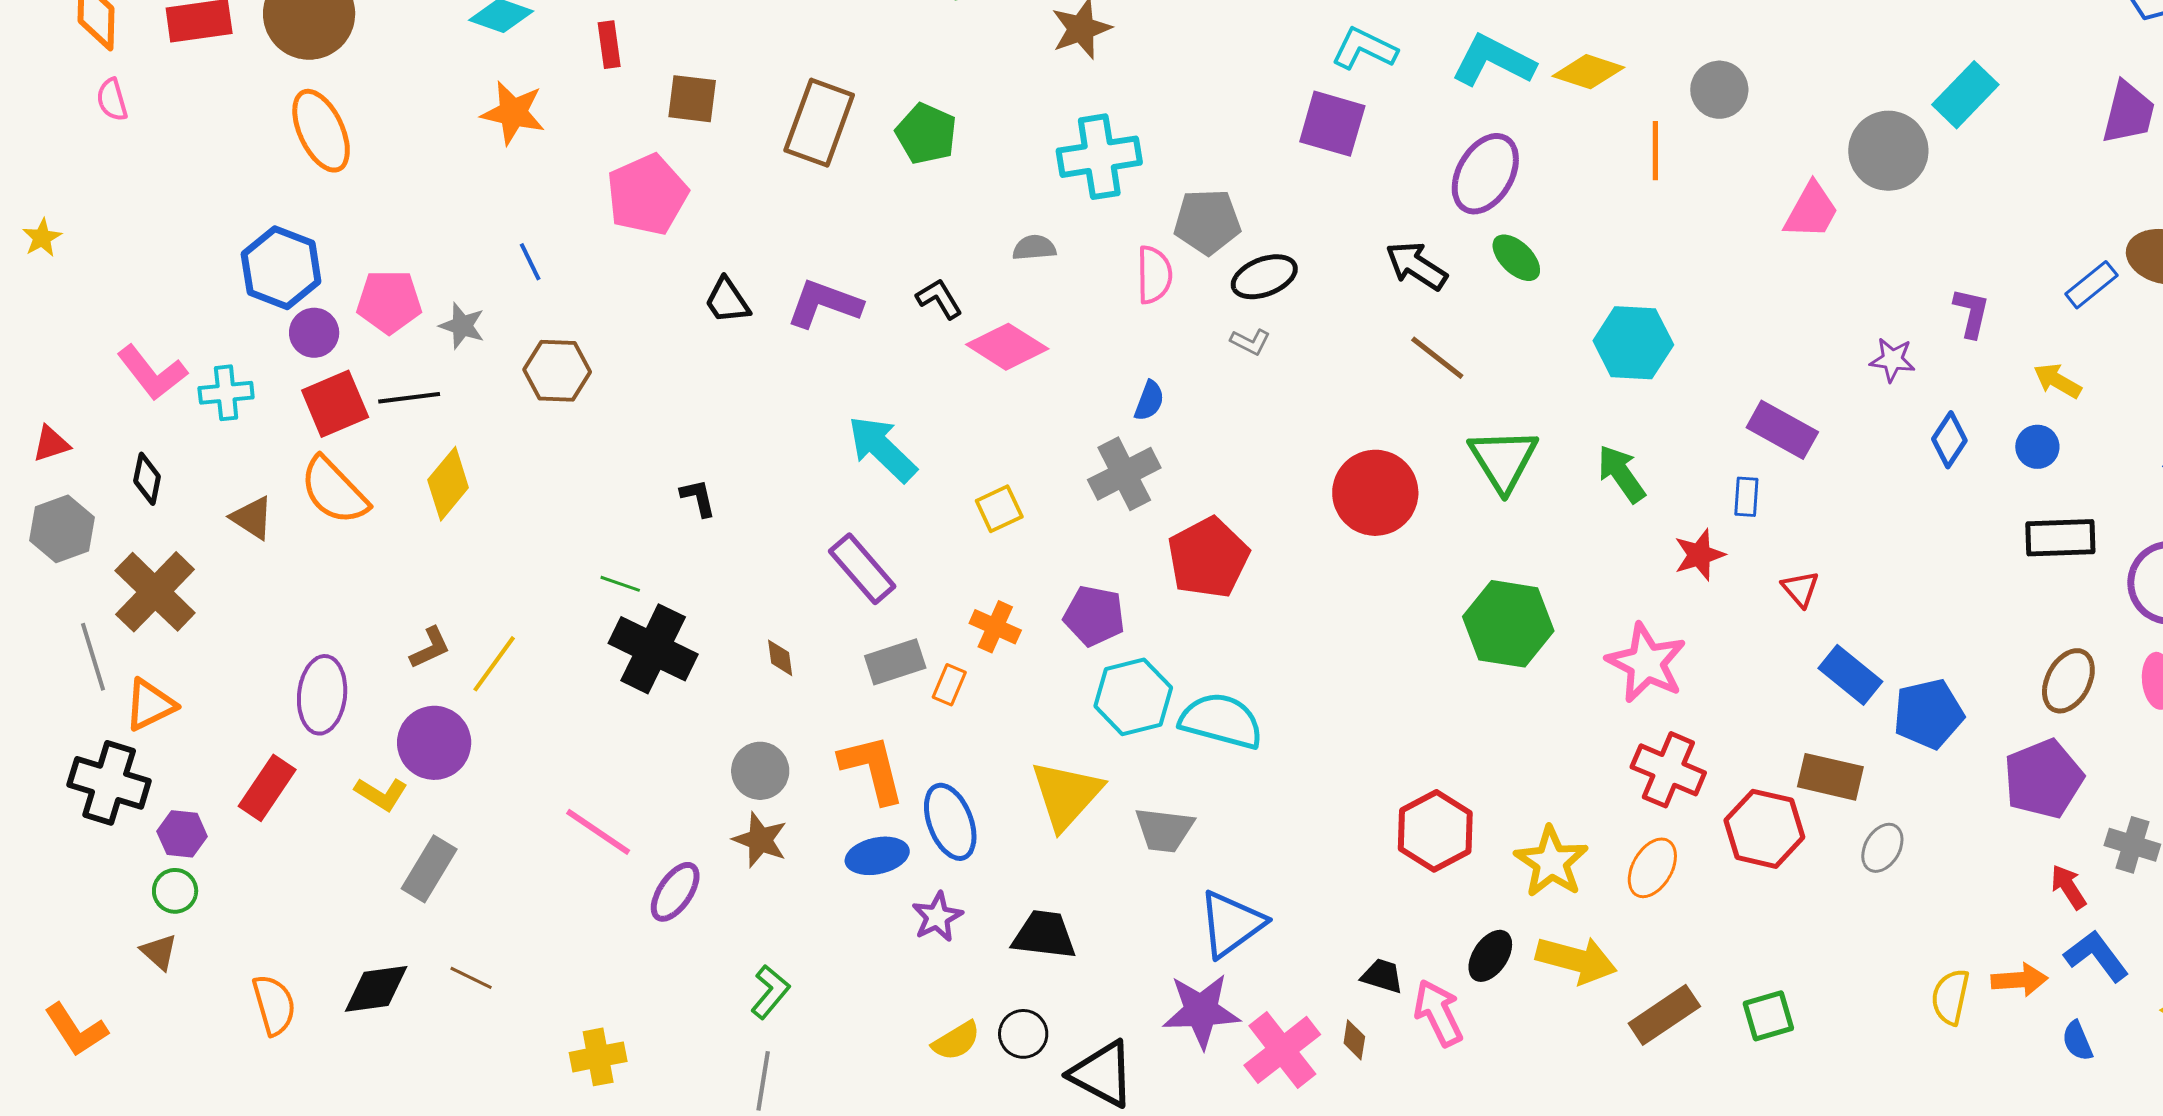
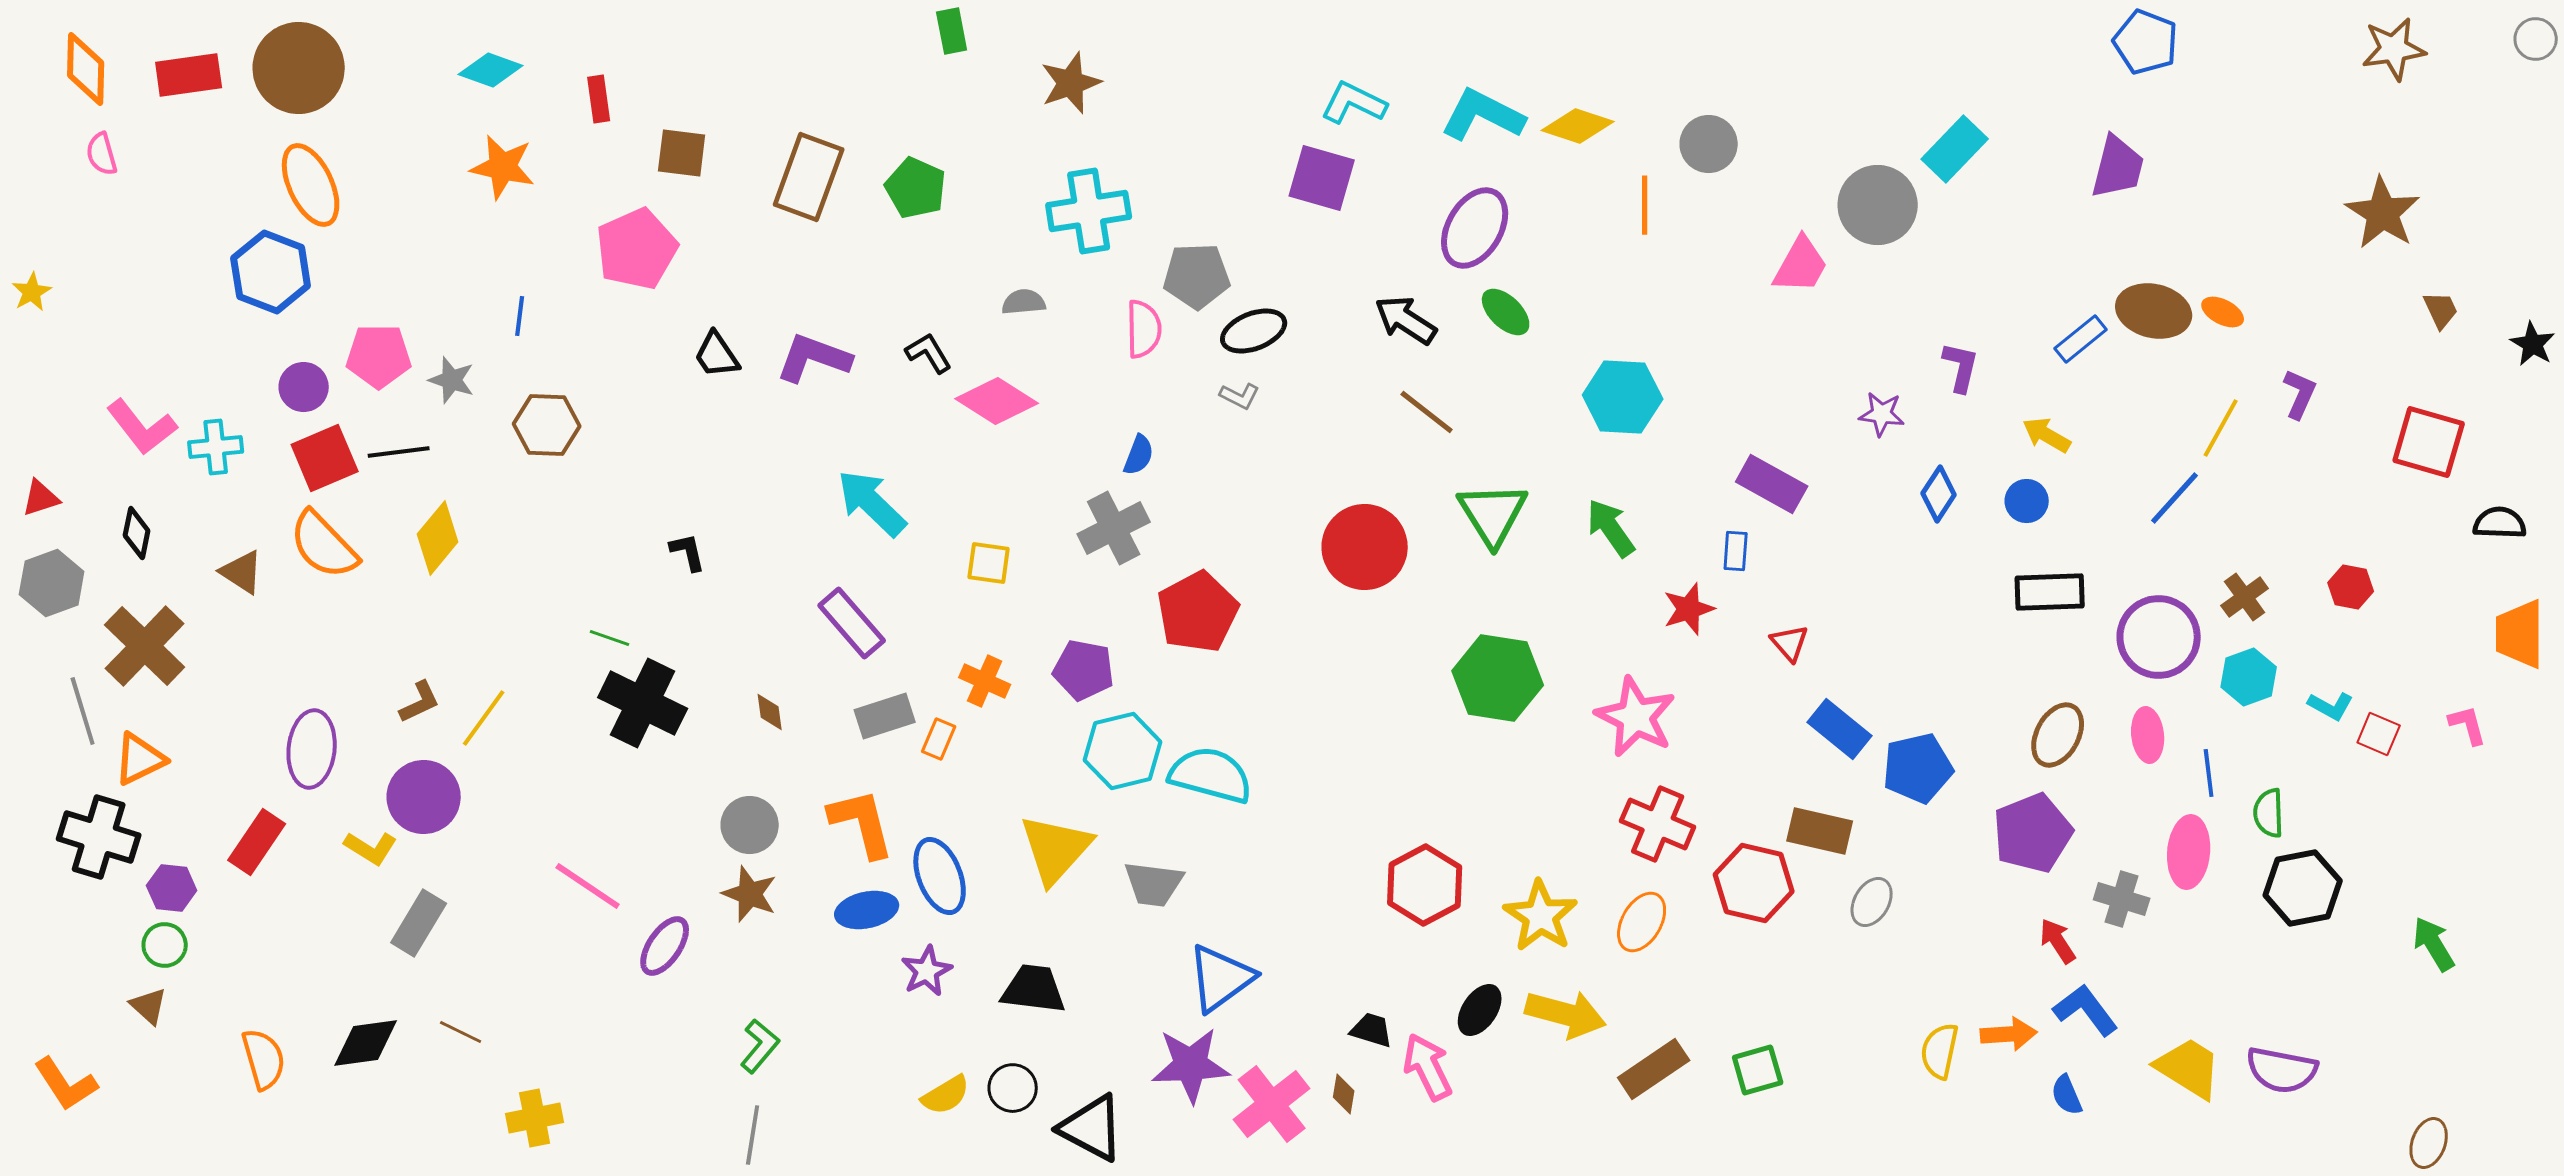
blue line: (530, 262) -> (520, 316), turned 33
blue hexagon: (281, 268) -> (271, 272), moved
yellow square: (999, 509) -> (989, 563), turned 33
yellow cross: (598, 1057) -> (535, 1118), moved

